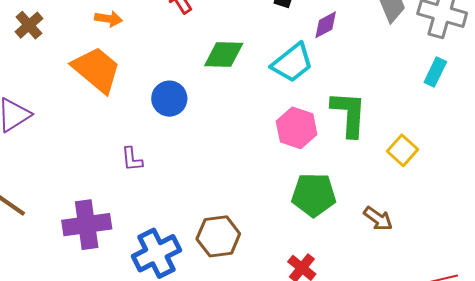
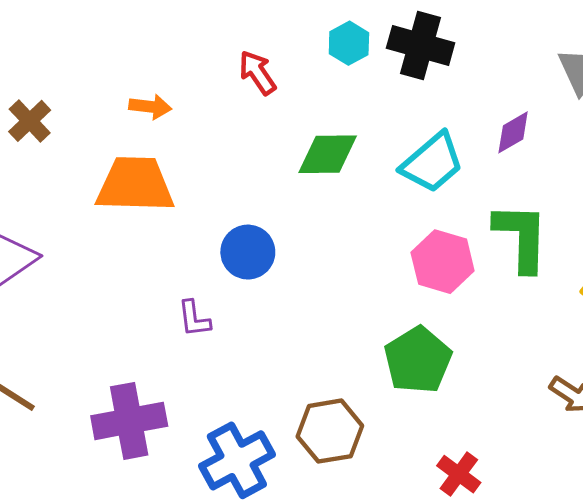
purple diamond: (326, 25) -> (513, 132), moved
orange trapezoid: (97, 70) -> (135, 185), turned -36
blue circle: (169, 99) -> (248, 252), moved
green pentagon: (314, 195) -> (418, 360), moved, turned -30

